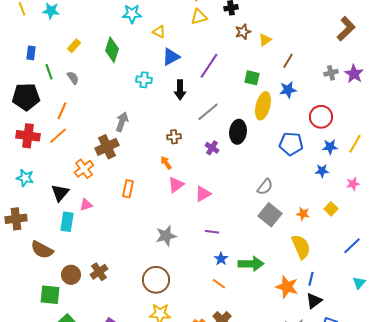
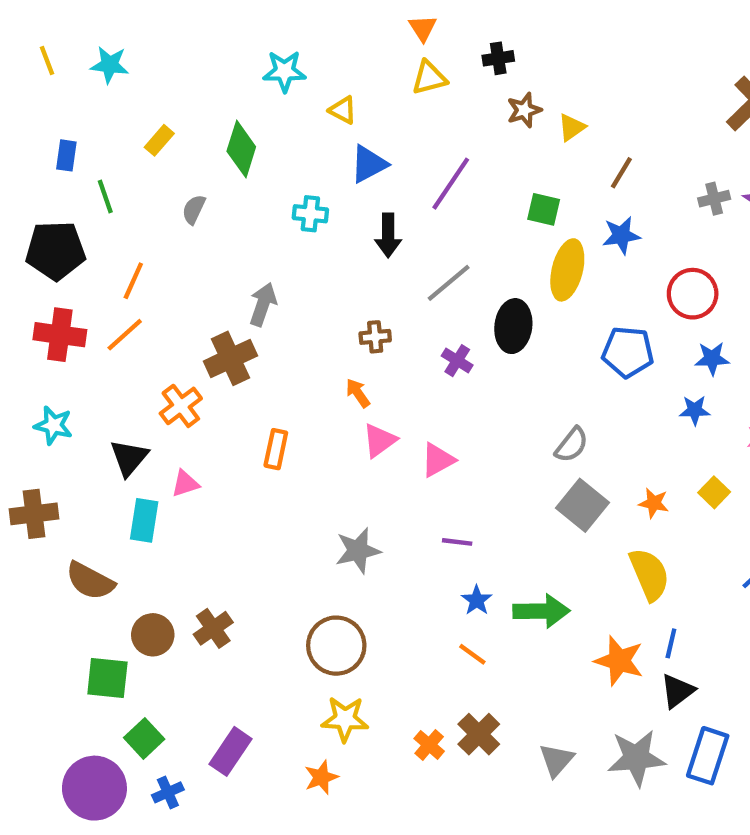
gray semicircle: (73, 78) -> (194, 209), moved, turned -120

